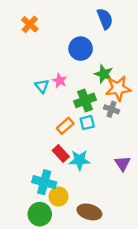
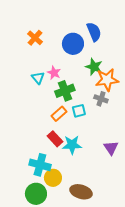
blue semicircle: (105, 19) -> (94, 32), moved
orange cross: (30, 24) -> (35, 38), moved
green cross: (85, 100) -> (65, 91), moved

